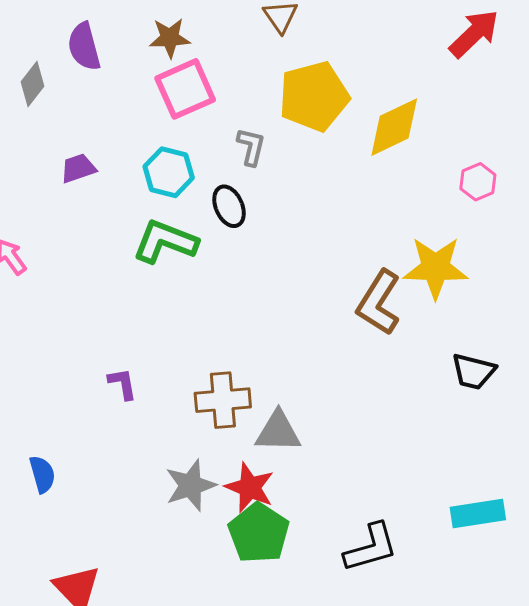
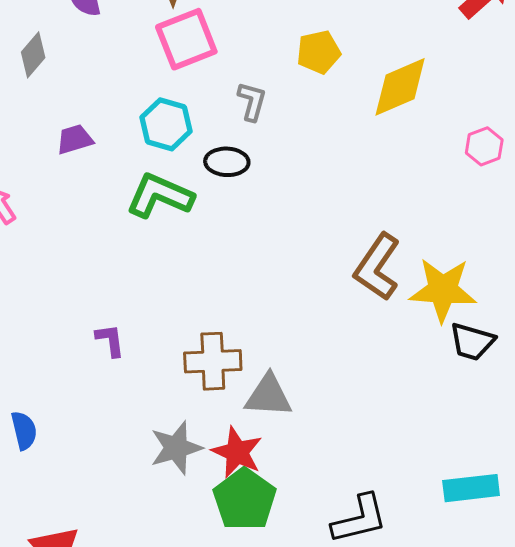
gray diamond: (32, 84) -> (33, 55), moved
yellow pentagon: (314, 96) -> (319, 52), size x0.6
purple trapezoid: (78, 168) -> (75, 139), moved
black ellipse: (229, 206) -> (227, 162), turned -66
yellow star: (436, 268) -> (443, 290), moved

